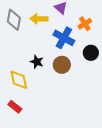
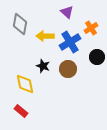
yellow arrow: (39, 19) -> (45, 36), moved
blue cross: (64, 38) -> (70, 42), turned 30

